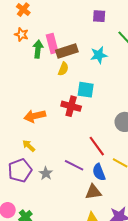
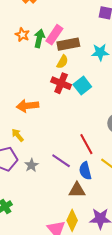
orange star: (21, 34) -> (22, 35), moved
pink rectangle: (52, 44) -> (54, 35), turned 42
cyan square: (86, 90) -> (82, 86), turned 36
red cross: (71, 106) -> (61, 83), moved

